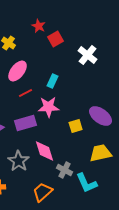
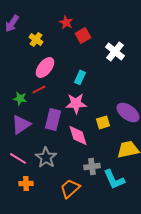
red line: (26, 93) -> (39, 89), moved
purple rectangle: (26, 123) -> (53, 119), turned -60
pink diamond: (45, 151) -> (78, 135), moved
gray cross: (65, 170) -> (92, 166), turned -35

